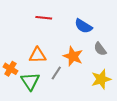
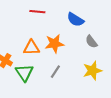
orange star: (73, 56) -> (54, 44), moved, turned -30
gray line: (56, 73) -> (55, 72), moved

